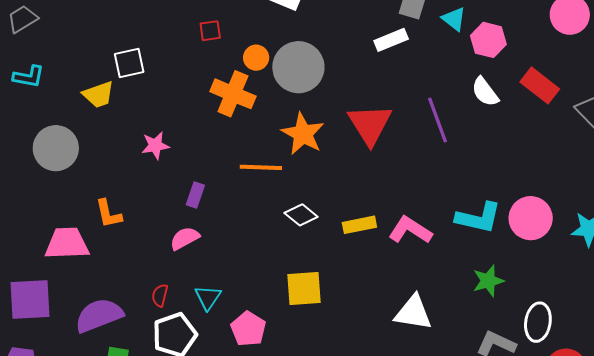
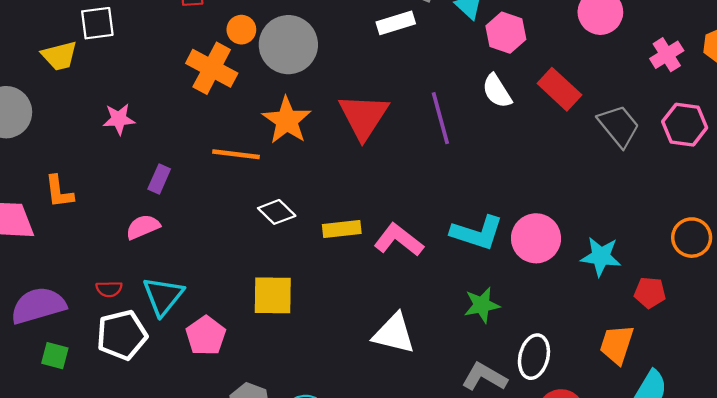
red semicircle: (160, 295) -> (109, 289), turned -110
cyan triangle: (208, 297) -> (163, 296), size x1.4

